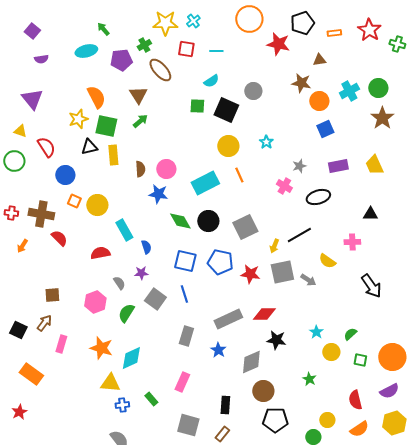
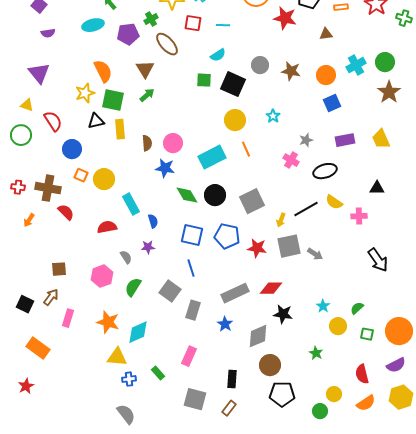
brown star: (301, 83) -> (291, 71), moved
yellow semicircle: (327, 261) -> (334, 202), moved
gray square: (155, 299) -> (170, 291), moved

